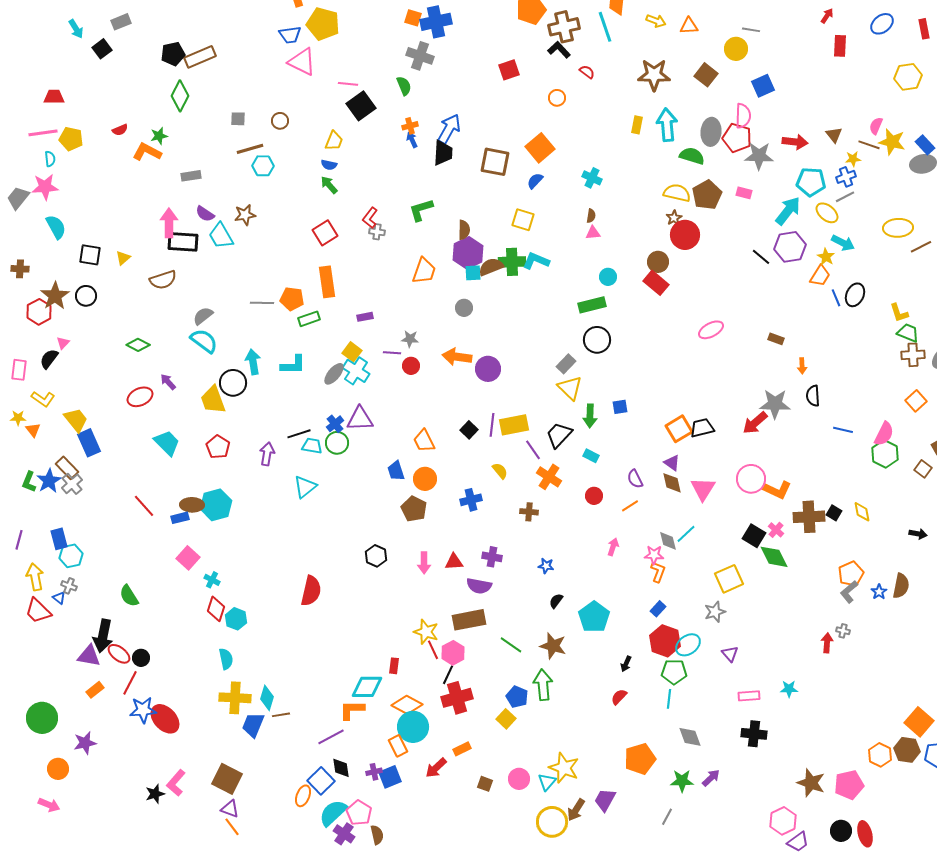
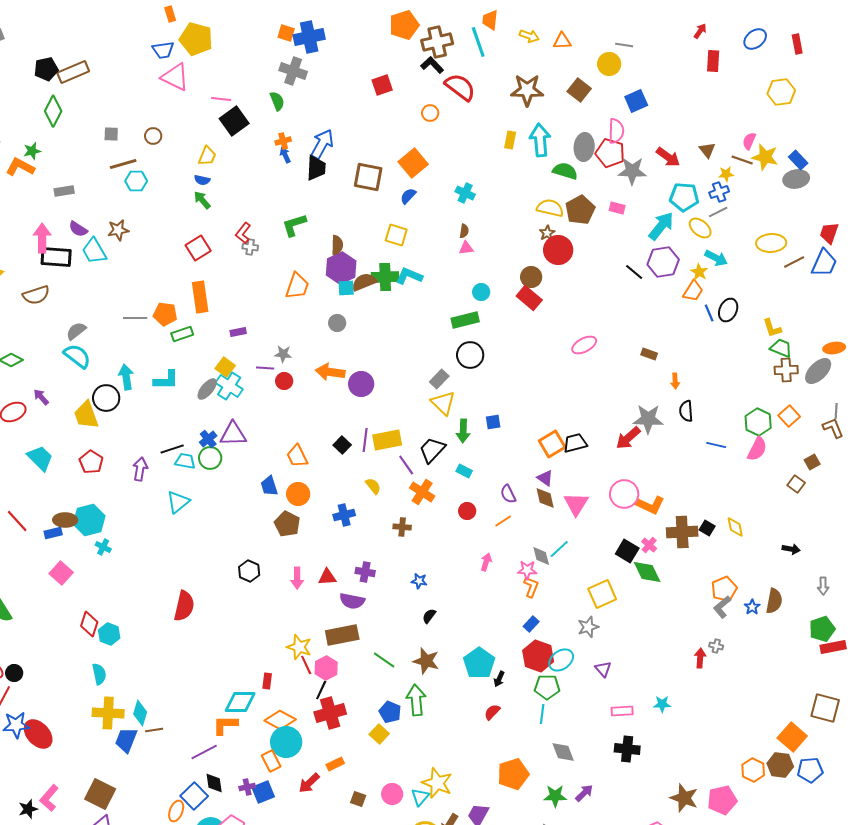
red semicircle: (587, 72) -> (460, 87), size x2.0
red arrow: (795, 142) -> (668, 157), turned 30
green hexagon: (885, 454) -> (758, 422), moved
cyan cross: (212, 580) -> (103, 547), moved
cyan pentagon: (594, 617) -> (479, 663), moved

